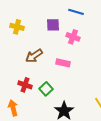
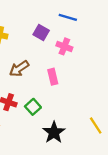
purple square: (53, 25) -> (41, 33), turned 32
pink rectangle: (63, 63) -> (53, 77), turned 64

